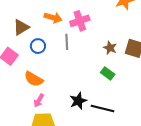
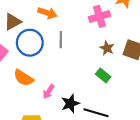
pink cross: (80, 21) -> (100, 16), moved
blue circle: (38, 46) -> (30, 43), size x1.6
pink arrow: (39, 100) -> (49, 92), moved

